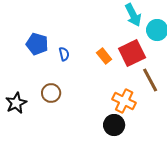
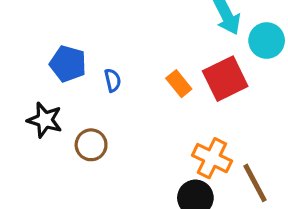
brown line: (150, 80) -> (255, 183), moved
black star: (16, 103) -> (45, 120), moved, turned -30

